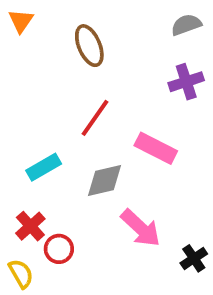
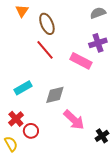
orange triangle: (21, 21) -> (22, 11), moved
red line: (95, 118) -> (45, 50), moved, turned -75
pink rectangle: (156, 148) -> (81, 61), moved

